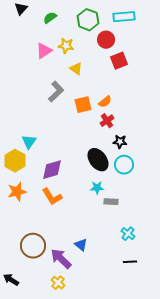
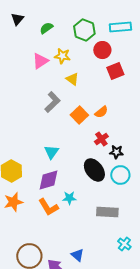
orange square: (83, 105) -> (79, 115), turned -30
red cross: (107, 121) -> (101, 139), moved
cyan triangle: (29, 142) -> (51, 152), moved
cyan star: (97, 188) -> (69, 198), moved
gray rectangle: (111, 202) -> (107, 212), size x1.5

